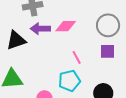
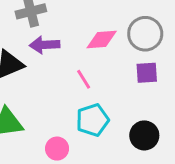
pink diamond: (66, 26) -> (102, 40), moved
pink line: (77, 57) -> (84, 79), moved

